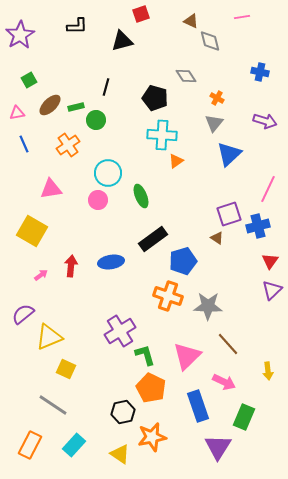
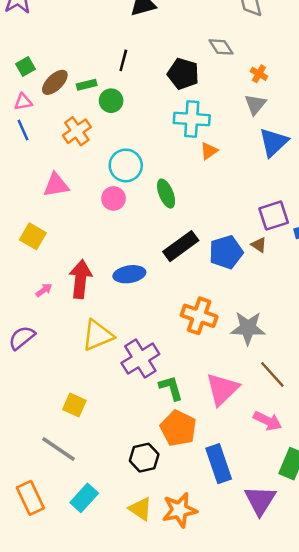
green square: (29, 80) -> (26, 66), moved
pink triangle: (17, 113) -> (23, 102), moved
yellow square: (32, 231) -> (33, 236), size x0.7
blue pentagon: (183, 261) -> (226, 252), moved
red arrow: (71, 266) -> (81, 279), size x1.4
yellow triangle: (49, 337) -> (98, 335), moved
blue rectangle: (198, 406) -> (219, 464), moved
orange star: (152, 437) -> (180, 510), moved
orange rectangle: (30, 445) -> (30, 498), turned -52

